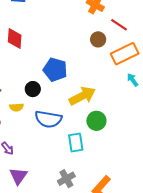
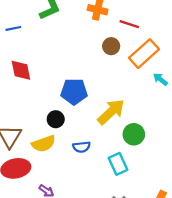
yellow semicircle: (17, 107) -> (44, 144), size x1.5
blue semicircle: (48, 119) -> (81, 147), size x0.6

